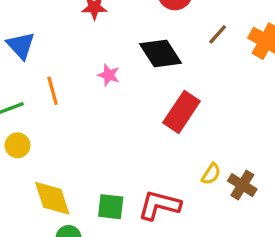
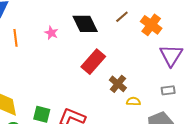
yellow semicircle: (211, 174) -> (133, 101), moved, turned -128
brown cross: (242, 185) -> (118, 84), moved

